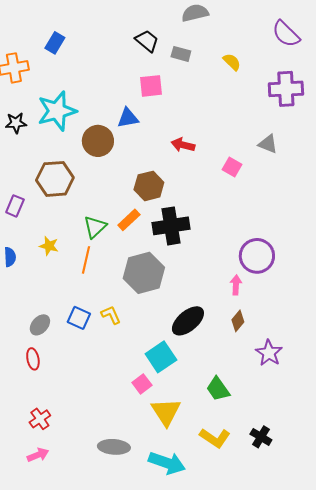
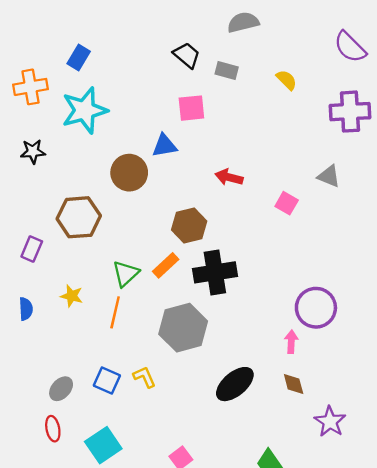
cyan star: (57, 111) -> (85, 110), moved
brown diamond: (238, 321) -> (294, 384), turned -55
cyan square: (161, 357) -> (103, 445), moved

